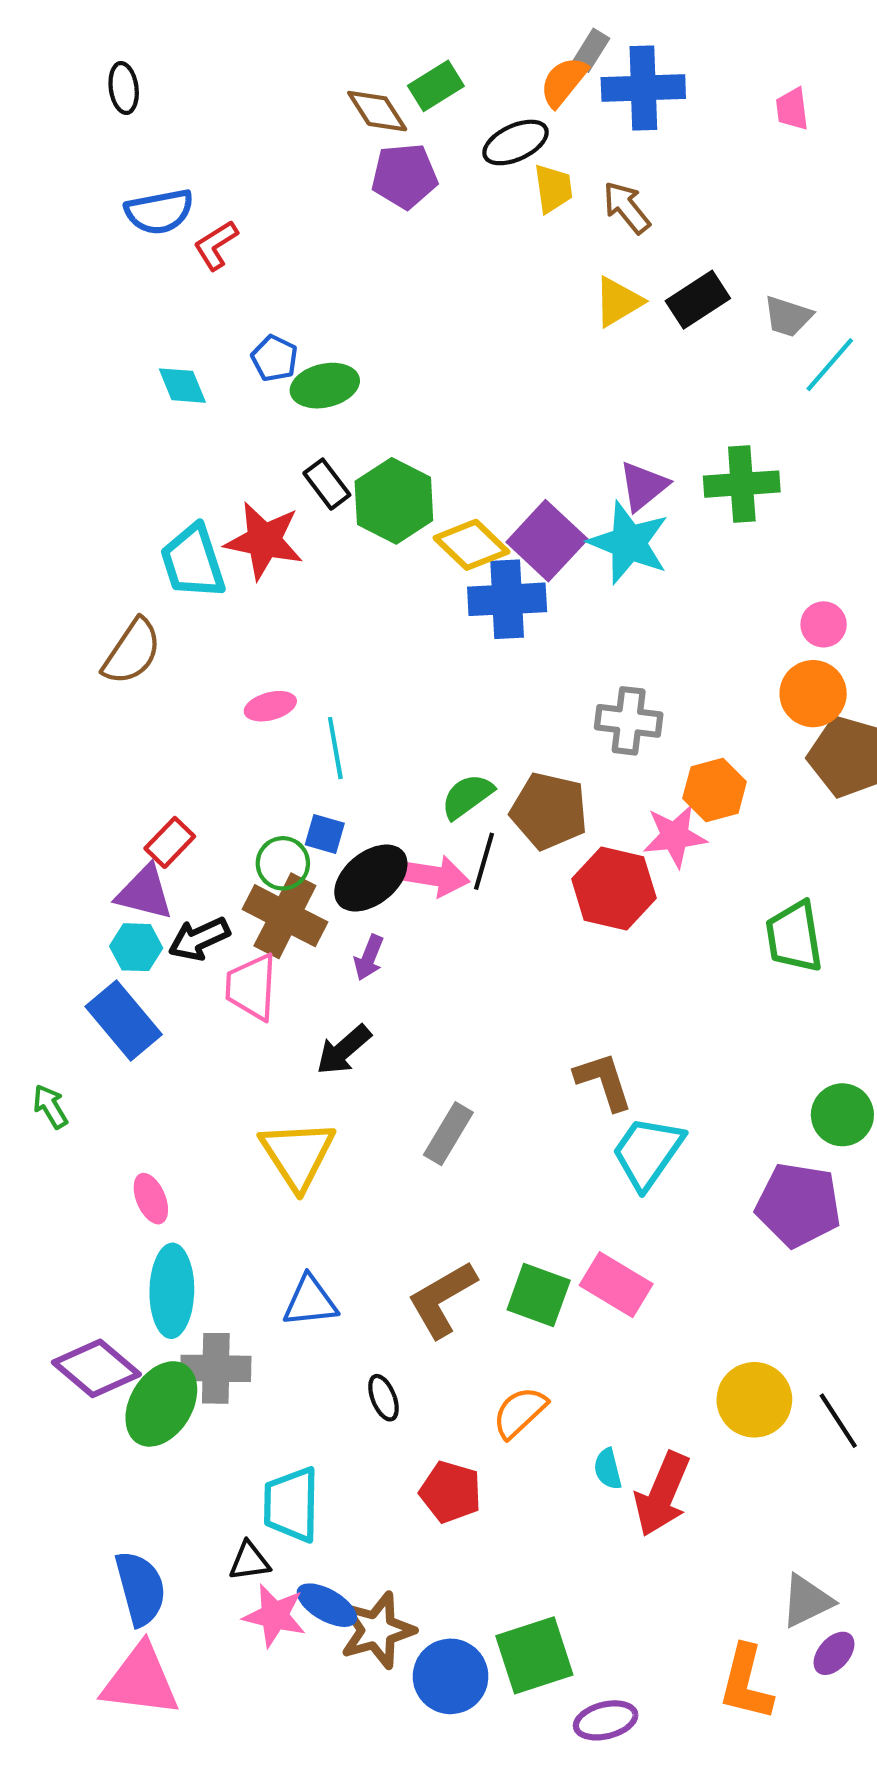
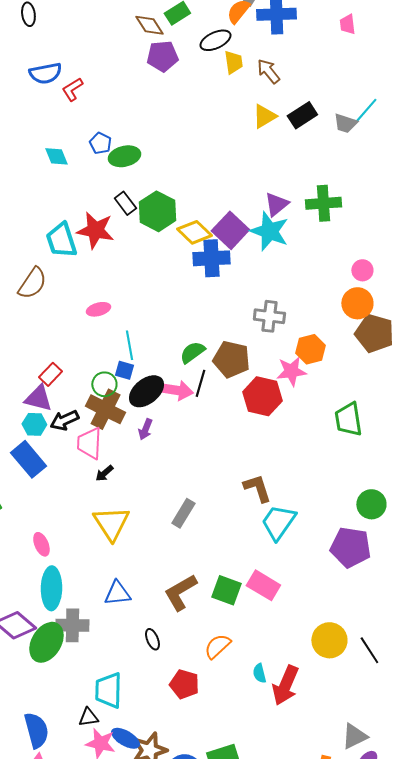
cyan line: (830, 365) -> (365, 111), moved
cyan line: (335, 748) -> (129, 345), moved
black arrow: (344, 1050) -> (104, 473), moved, size x0.7

